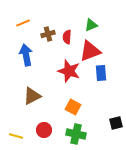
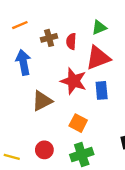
blue rectangle: (101, 73) -> (102, 90), moved
brown triangle: (32, 96) -> (42, 101), moved
green cross: (76, 134) -> (82, 155), turned -30

